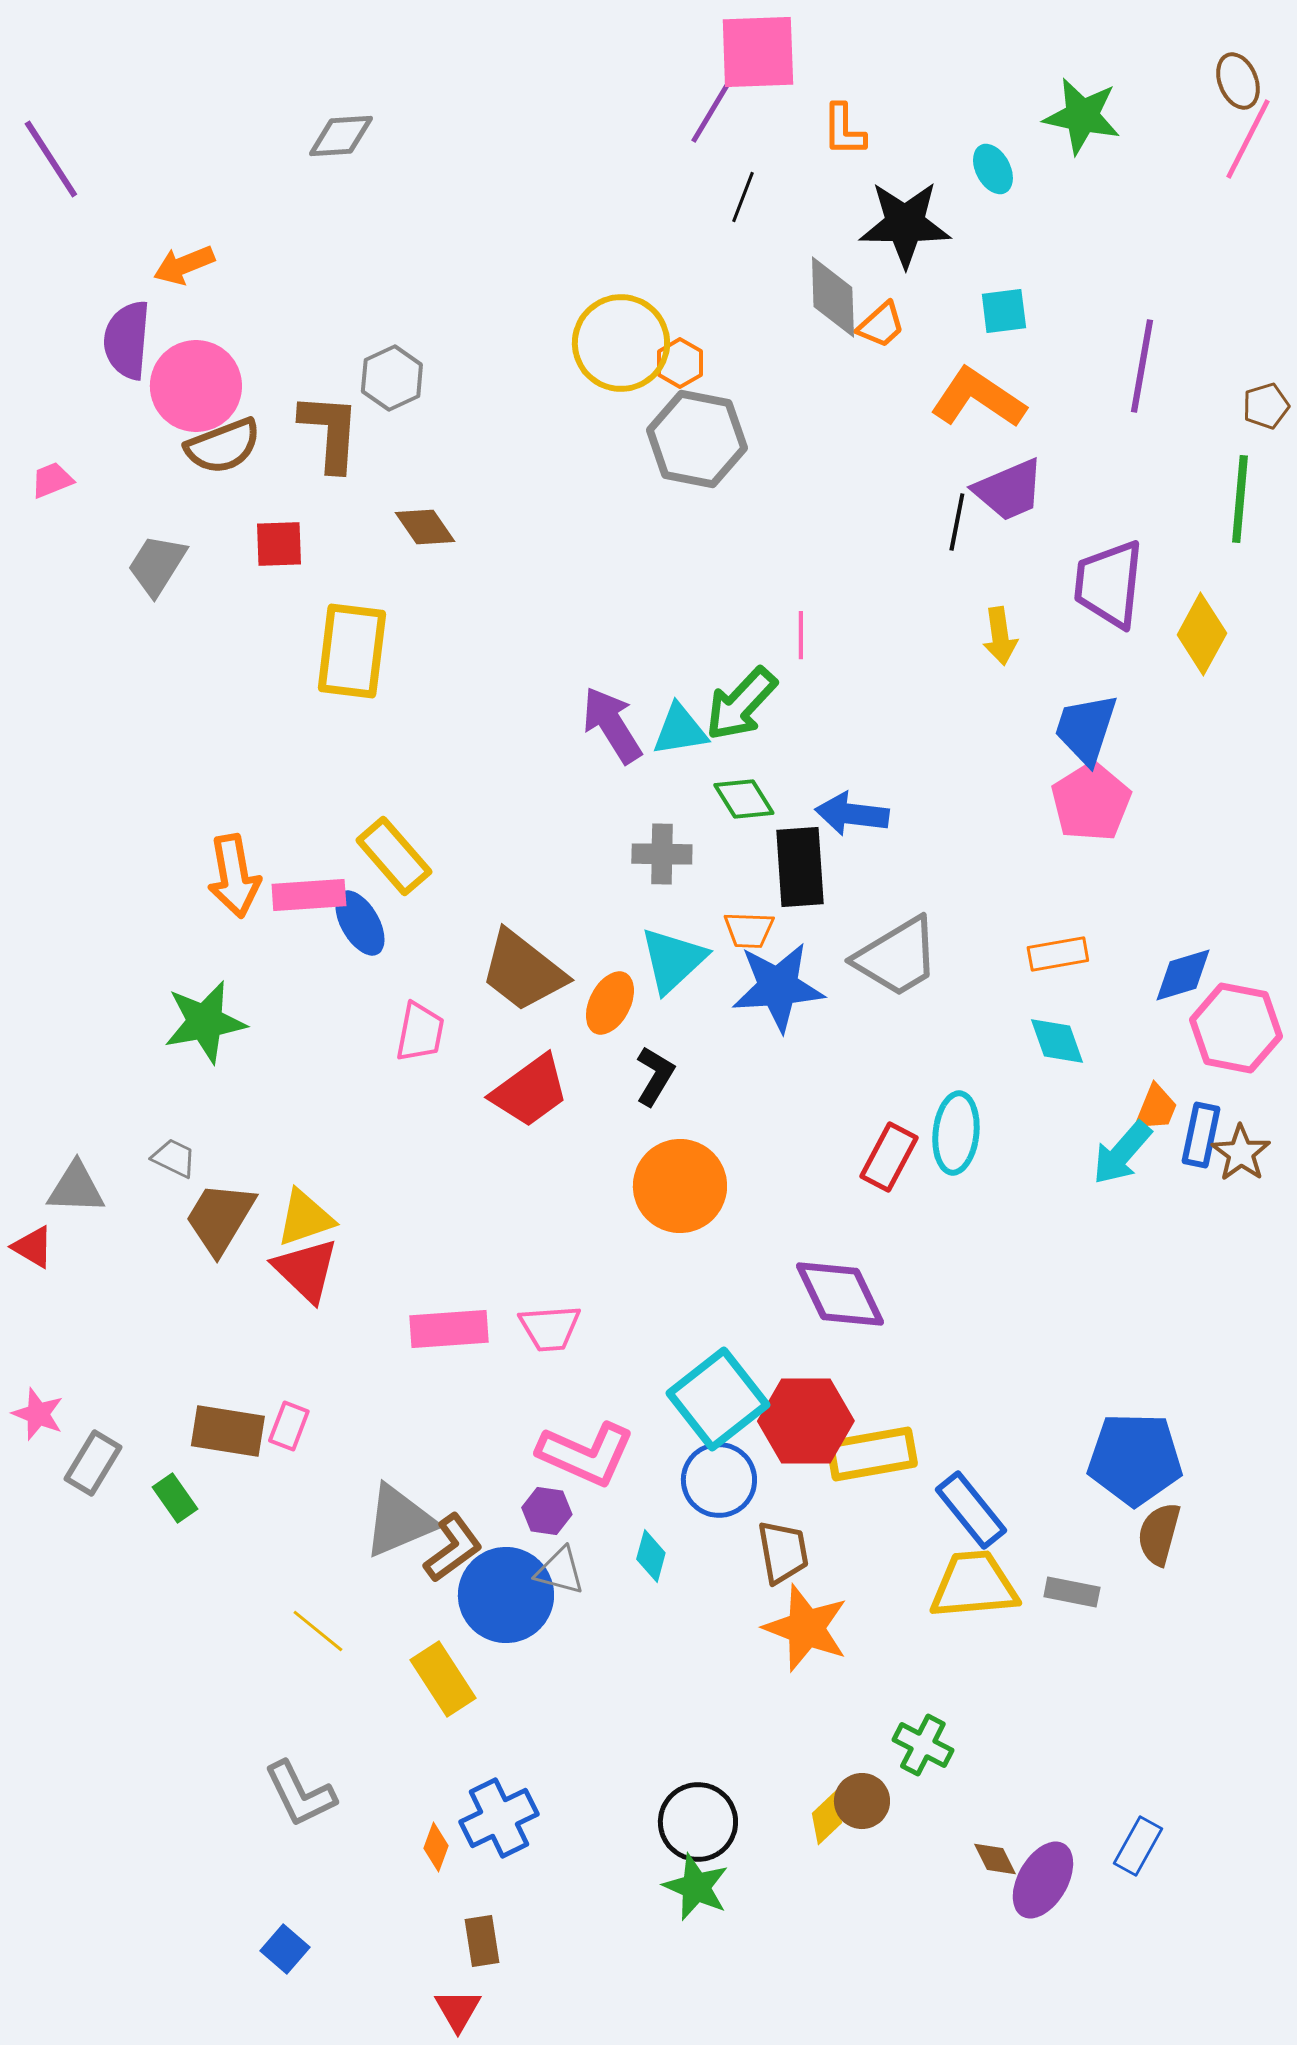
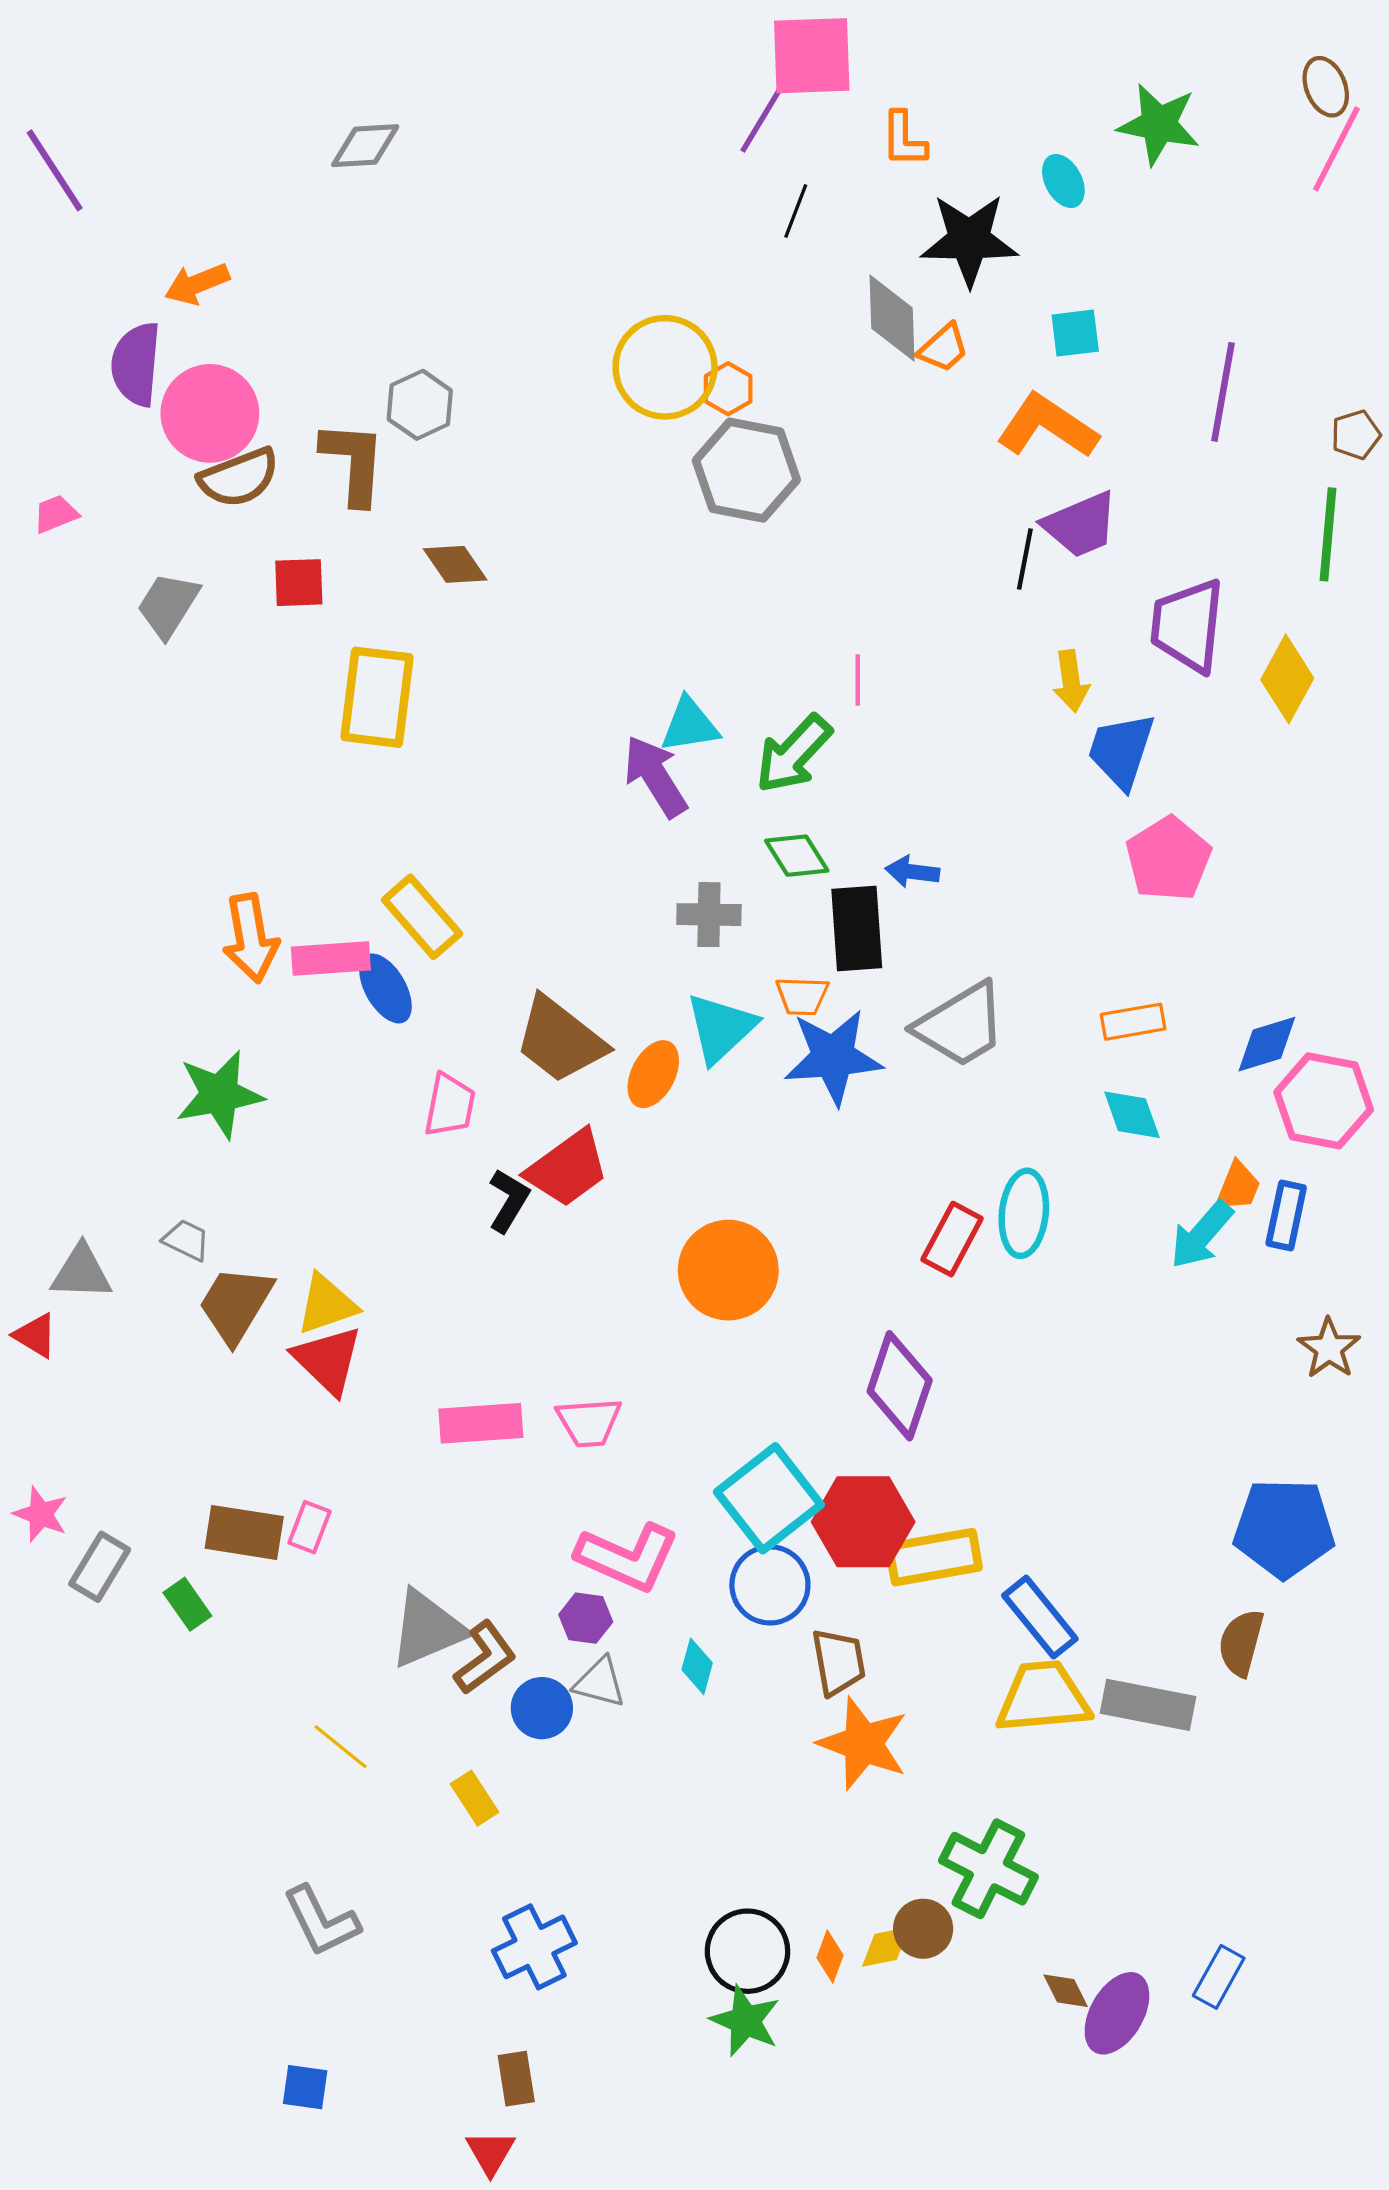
blue trapezoid: (1086, 729) -> (1121, 751), moved
cyan triangle: (680, 730) -> (690, 725), moved
blue arrow: (852, 814) -> (912, 872), size x0.7
black L-shape: (655, 1076) -> (509, 1200), moved
brown star: (1241, 1153) -> (1329, 1348), moved
purple diamond: (840, 1294) -> (900, 1386), turned 44
blue pentagon: (1135, 1459) -> (1284, 1528), moved
gray rectangle: (1072, 1592) -> (1148, 1705), size x1.6
blue circle: (506, 1595) -> (542, 1708), size x0.6
yellow rectangle: (443, 1679) -> (474, 1798), size x0.7
green cross: (923, 1745) -> (988, 1869), size x1.5
yellow diamond: (827, 1818) -> (886, 1947), turned 32
orange diamond: (436, 1847) -> (830, 1957), moved
blue square: (285, 1949) -> (305, 2087), turned -33

